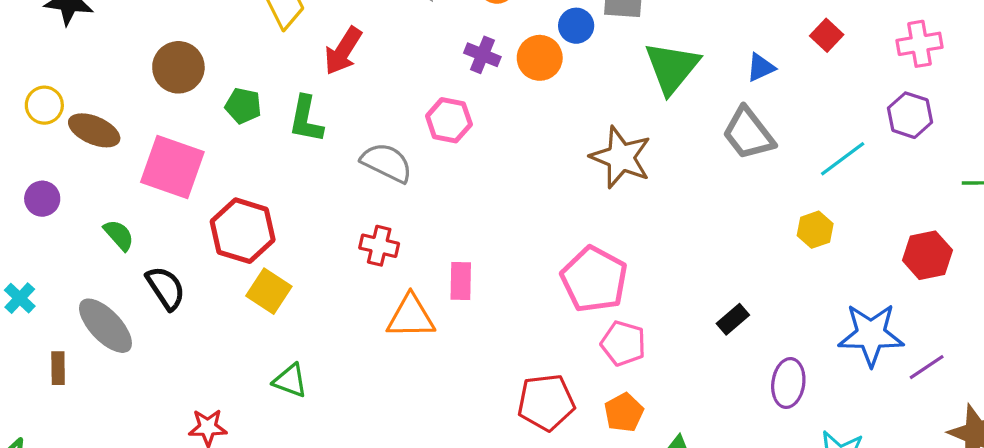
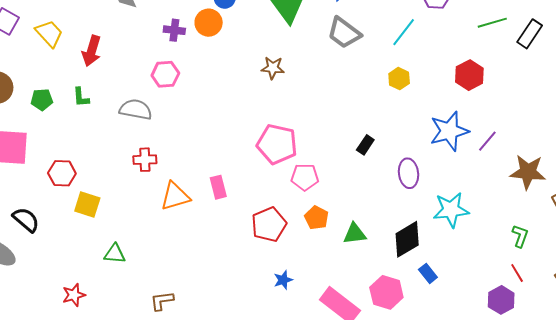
green L-shape: (306, 119) -> (81, 97), size x0.7
brown star: (621, 157) -> (273, 68), size x0.6
red hexagon: (243, 231) -> (62, 173), size x0.7
pink rectangle: (461, 281) -> (218, 187), moved

